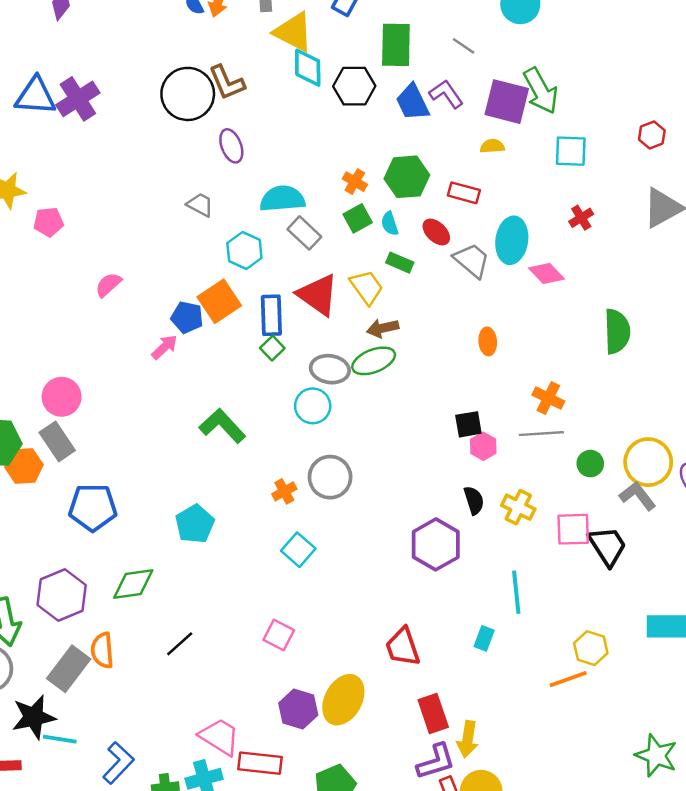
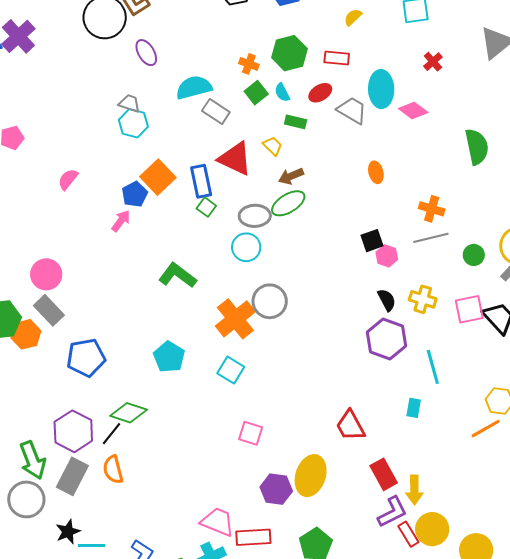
yellow semicircle: (492, 146) -> (353, 17), turned -30
red ellipse: (436, 232) -> (320, 93), turned -65
cyan hexagon: (244, 250) -> (133, 123), moved
yellow trapezoid: (367, 287) -> (273, 146), size x0.7
blue pentagon: (187, 317) -> (135, 194), turned -30
orange cross: (284, 491) -> (235, 319), size x2.0
purple hexagon: (436, 544) -> (386, 339), moved
cyan square: (298, 550) -> (231, 370), moved
green diamond: (133, 584) -> (129, 413), turned 36
black line: (180, 644) -> (111, 434), moved
gray rectangle: (69, 669) -> (72, 476), moved
black star: (34, 717) -> (68, 532), size x0.7

